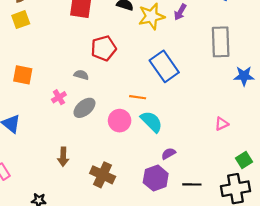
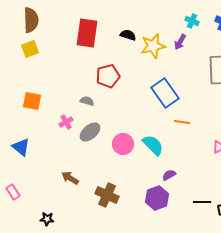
orange line: (138, 97) -> (182, 122), moved
brown arrow: (63, 157) -> (70, 178), turned 120
black line: (192, 184) -> (202, 202), moved

